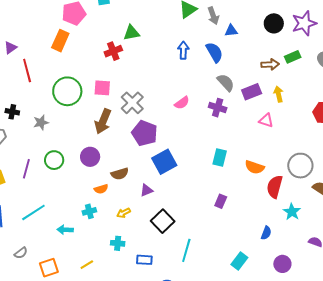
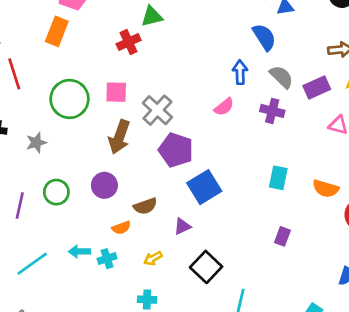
blue arrow: (183, 50) -> (240, 72), moved
cyan arrow: (65, 230) -> (79, 251), moved

